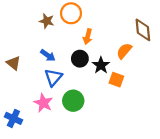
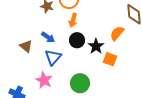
orange arrow: (88, 37) -> (73, 20), moved
brown triangle: (13, 63) -> (26, 46), moved
green circle: (73, 101) -> (80, 83), moved

